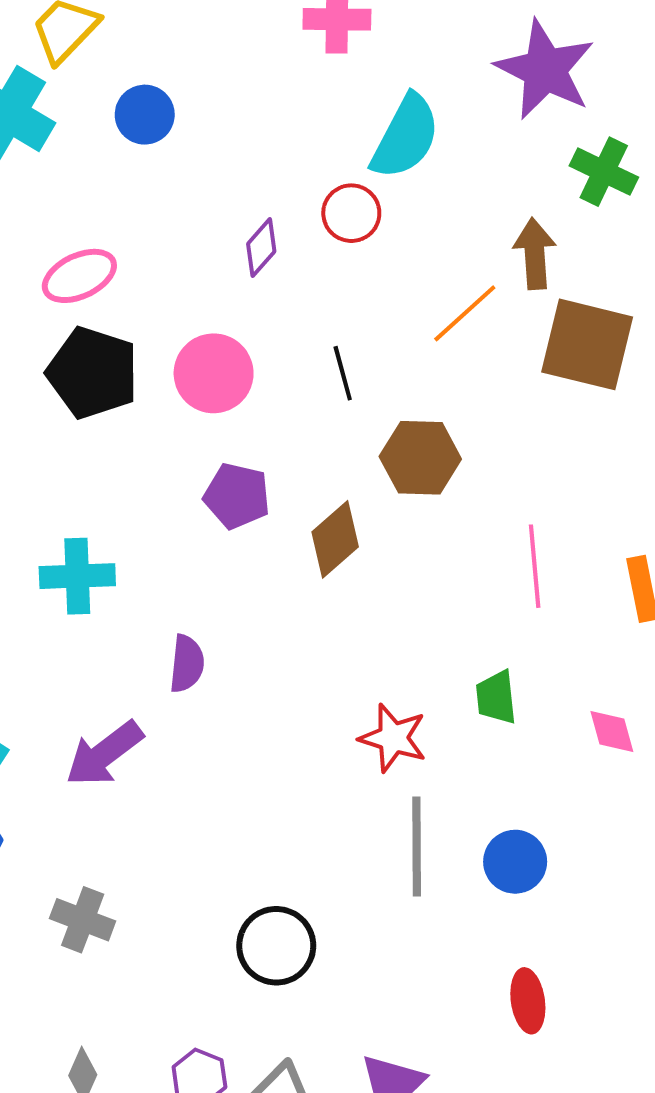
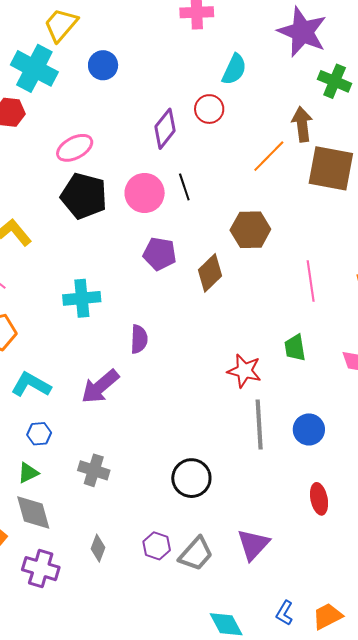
cyan semicircle: (405, 137) -> (234, 69), size x0.7
purple diamond: (261, 248) -> (165, 129), size x1.4
black line: (343, 373) -> (184, 187), moved

